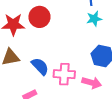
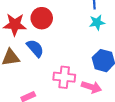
blue semicircle: (40, 66) -> (35, 48), moved

